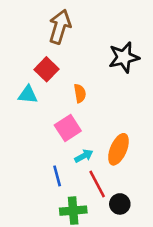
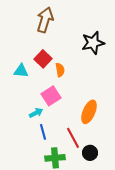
red square: (47, 69) -> (43, 59), moved
cyan arrow: (84, 156) -> (36, 113), moved

